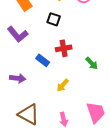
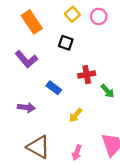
red cross: (64, 48) -> (87, 75), moved
pink arrow: (64, 119) -> (77, 152), turned 32

